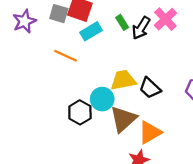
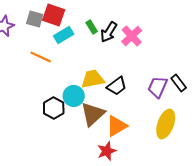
pink cross: (165, 19) -> (132, 36), moved
black trapezoid: (150, 88) -> (117, 86), turned -80

